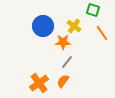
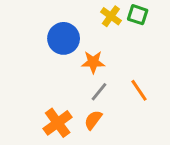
yellow cross: (74, 26) -> (111, 16), moved
orange line: (102, 33) -> (139, 90), moved

